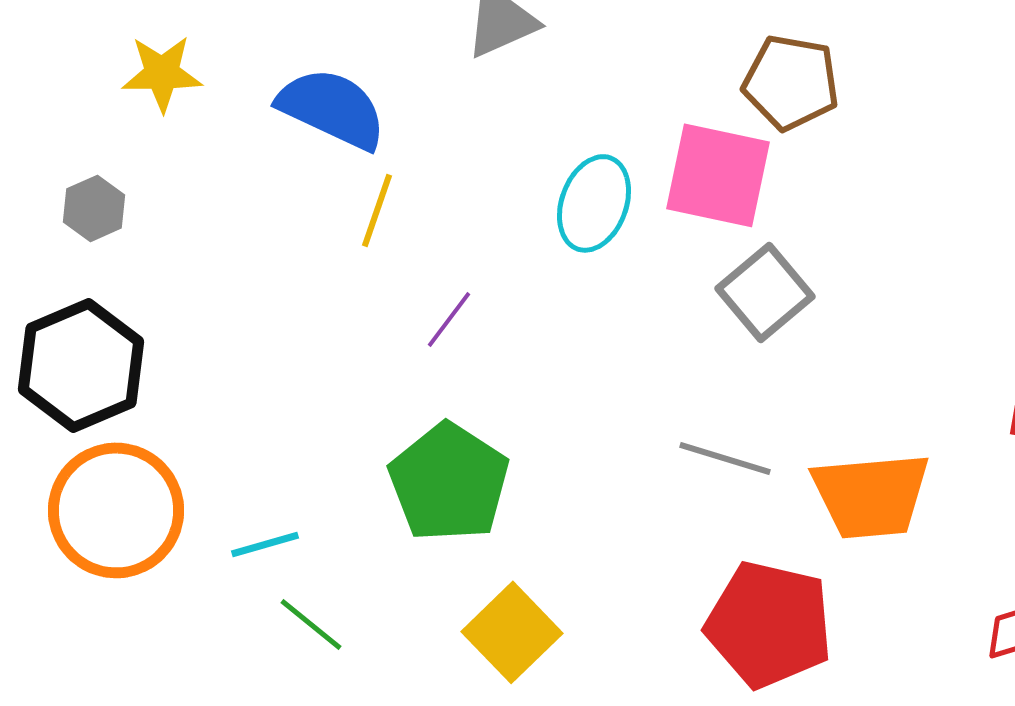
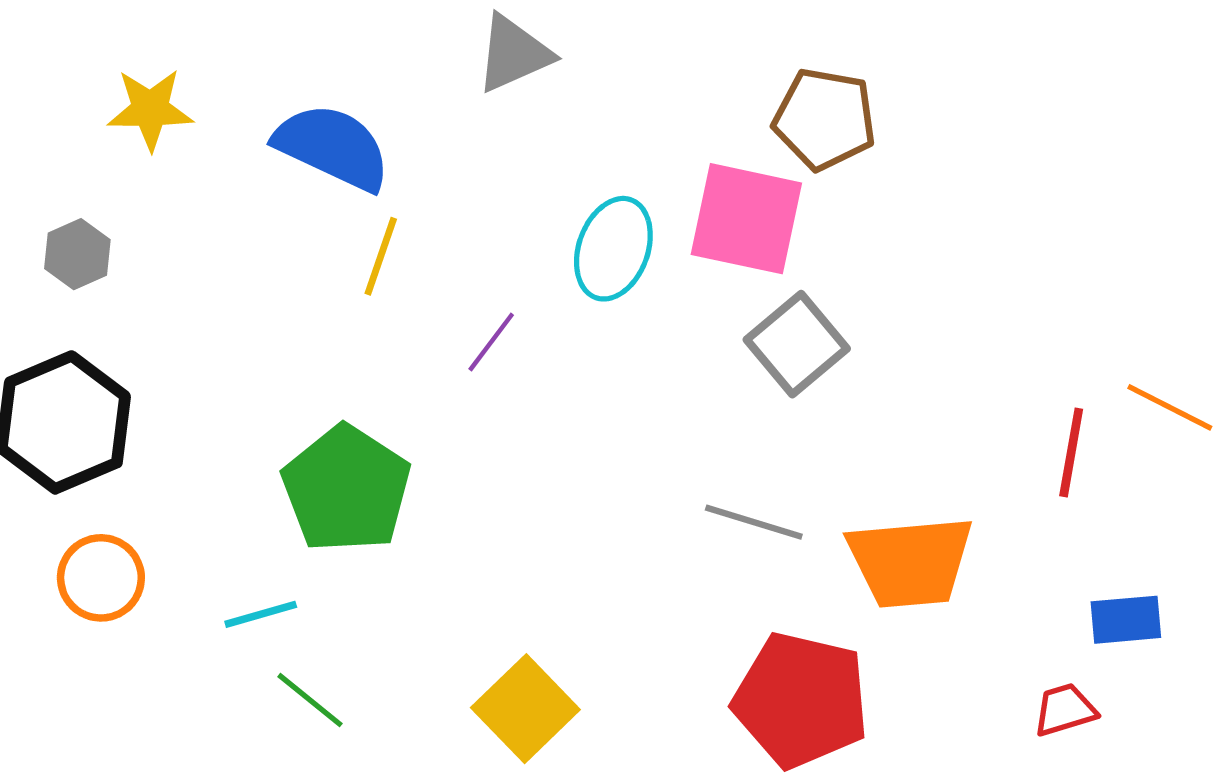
purple line: (449, 319) -> (491, 342), moved
green pentagon: (449, 482) -> (346, 489), moved
orange circle: (116, 510) -> (101, 578), size x0.6

